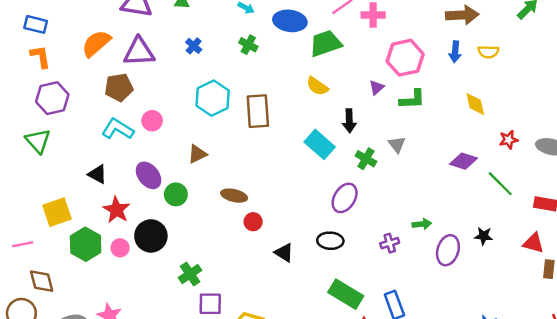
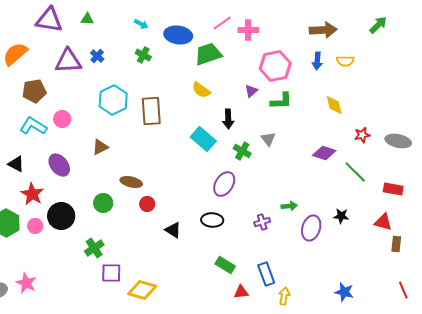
purple triangle: (139, 52) -> (68, 61), moved
green circle: (176, 194) -> (103, 203), moved
green rectangle: (346, 294) -> (225, 265), size x0.7

